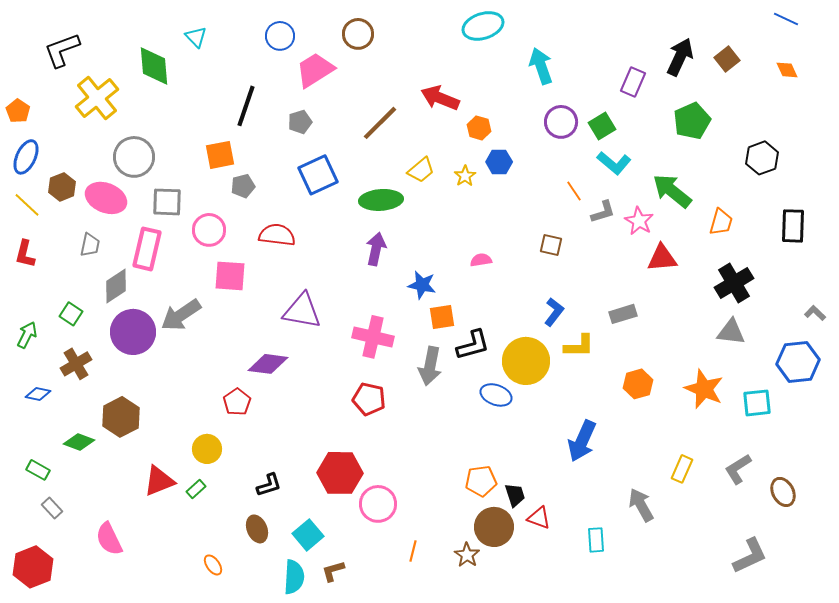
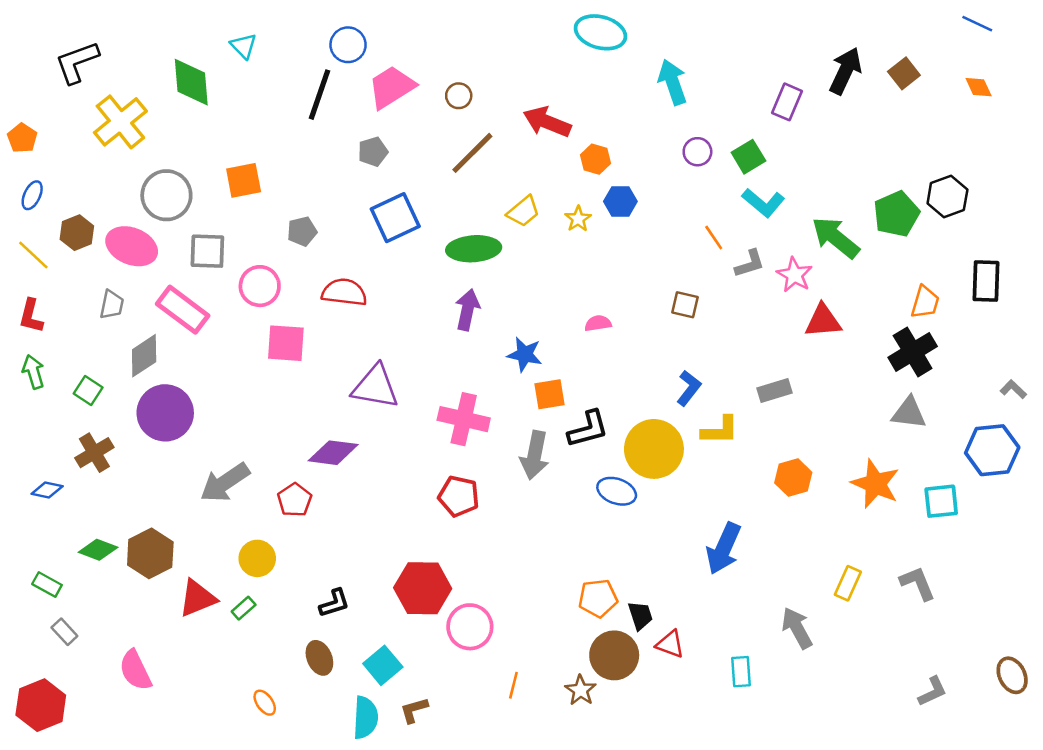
cyan ellipse: (483, 26) -> (600, 32), turned 33
brown circle: (358, 34) -> (459, 96), moved, size x0.7
black line: (246, 106) -> (319, 95), moved
green pentagon: (692, 121) -> (896, 214), moved
purple circle: (561, 122) -> (697, 152), size x0.7
orange square: (220, 155) -> (244, 180), moved
blue ellipse: (26, 157) -> (32, 195), size x0.7
orange trapezoid: (721, 222) -> (925, 302), moved
pink rectangle: (147, 249) -> (183, 310), turned -66
gray arrow: (181, 315) -> (225, 483), moved
green arrow: (27, 335) -> (33, 372), moved, turned -44
brown hexagon: (121, 417) -> (150, 553), moved
gray L-shape: (738, 469) -> (918, 583), turned 100
brown ellipse: (783, 492) -> (1012, 675), moved
gray L-shape: (750, 556) -> (933, 691), size x0.7

